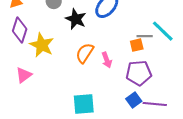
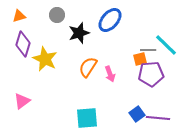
black star: (76, 19) -> (79, 33), turned 30
purple pentagon: (139, 73) -> (151, 74), moved
pink triangle: (24, 75) -> (22, 101), moved

